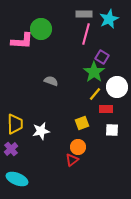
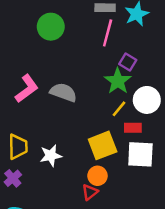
pink L-shape: (22, 41) -> (27, 89), moved, turned -40
gray semicircle: (51, 81) -> (63, 92), size x1.5
yellow square: (82, 123) -> (103, 145), size x1.6
white square: (112, 130) -> (140, 154), size x1.6

